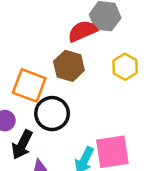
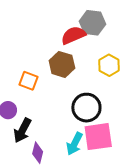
orange square: (29, 85) -> (28, 81), size x0.7
black circle: (52, 114) -> (86, 108), moved

